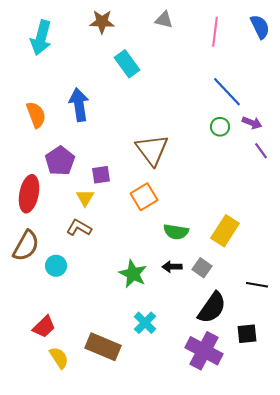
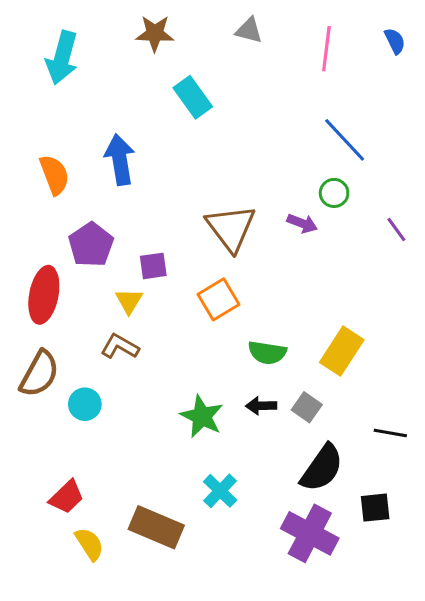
blue semicircle: (260, 27) -> (395, 41), size x0.7
purple arrow: (252, 123) -> (302, 223), moved

